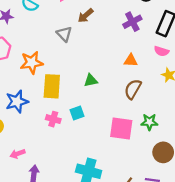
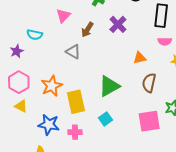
purple cross: (132, 22) -> (118, 24), moved
green triangle: (91, 80) -> (109, 86), size x1.6
blue star: (17, 102) -> (49, 125), turned -30
pink cross: (53, 119) -> (75, 132), moved

